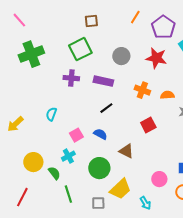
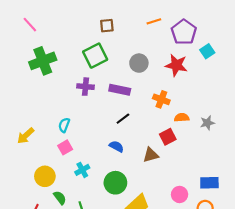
orange line: (135, 17) -> (154, 21), turned 40
orange semicircle: (167, 95) -> (182, 118), moved
pink square: (76, 135) -> (65, 147), moved
brown triangle: (126, 151) -> (151, 155), moved, turned -42
green semicircle: (54, 173) -> (60, 198), moved

